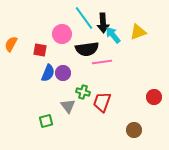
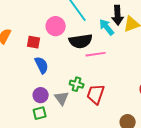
black arrow: (103, 23) -> (118, 15), moved
blue semicircle: (48, 73) -> (42, 65), turned -48
purple circle: (63, 73) -> (41, 95), moved

